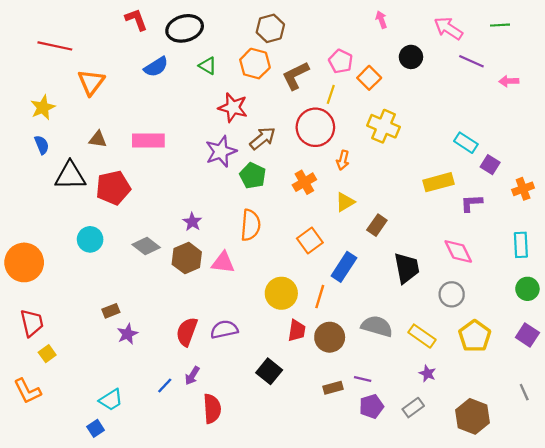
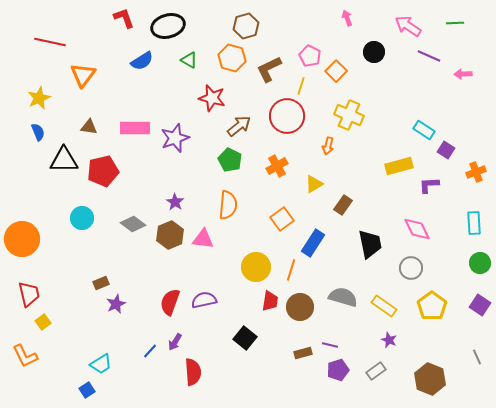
purple star: (221, 151) -> (175, 138), moved
orange arrow: (343, 160) -> (328, 146), moved

